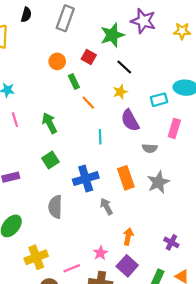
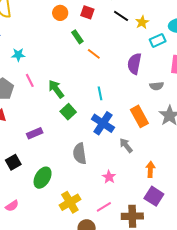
orange circle: (57, 61) -> (60, 13), moved
yellow star: (120, 92) -> (142, 22), moved
purple semicircle: (130, 120) -> (134, 64), turned 50
green arrow: (50, 123) -> (56, 89), moved
cyan line: (100, 137) -> (100, 93), moved
blue cross: (86, 179) -> (103, 123), turned -30
pink star: (100, 253) -> (109, 177), moved

